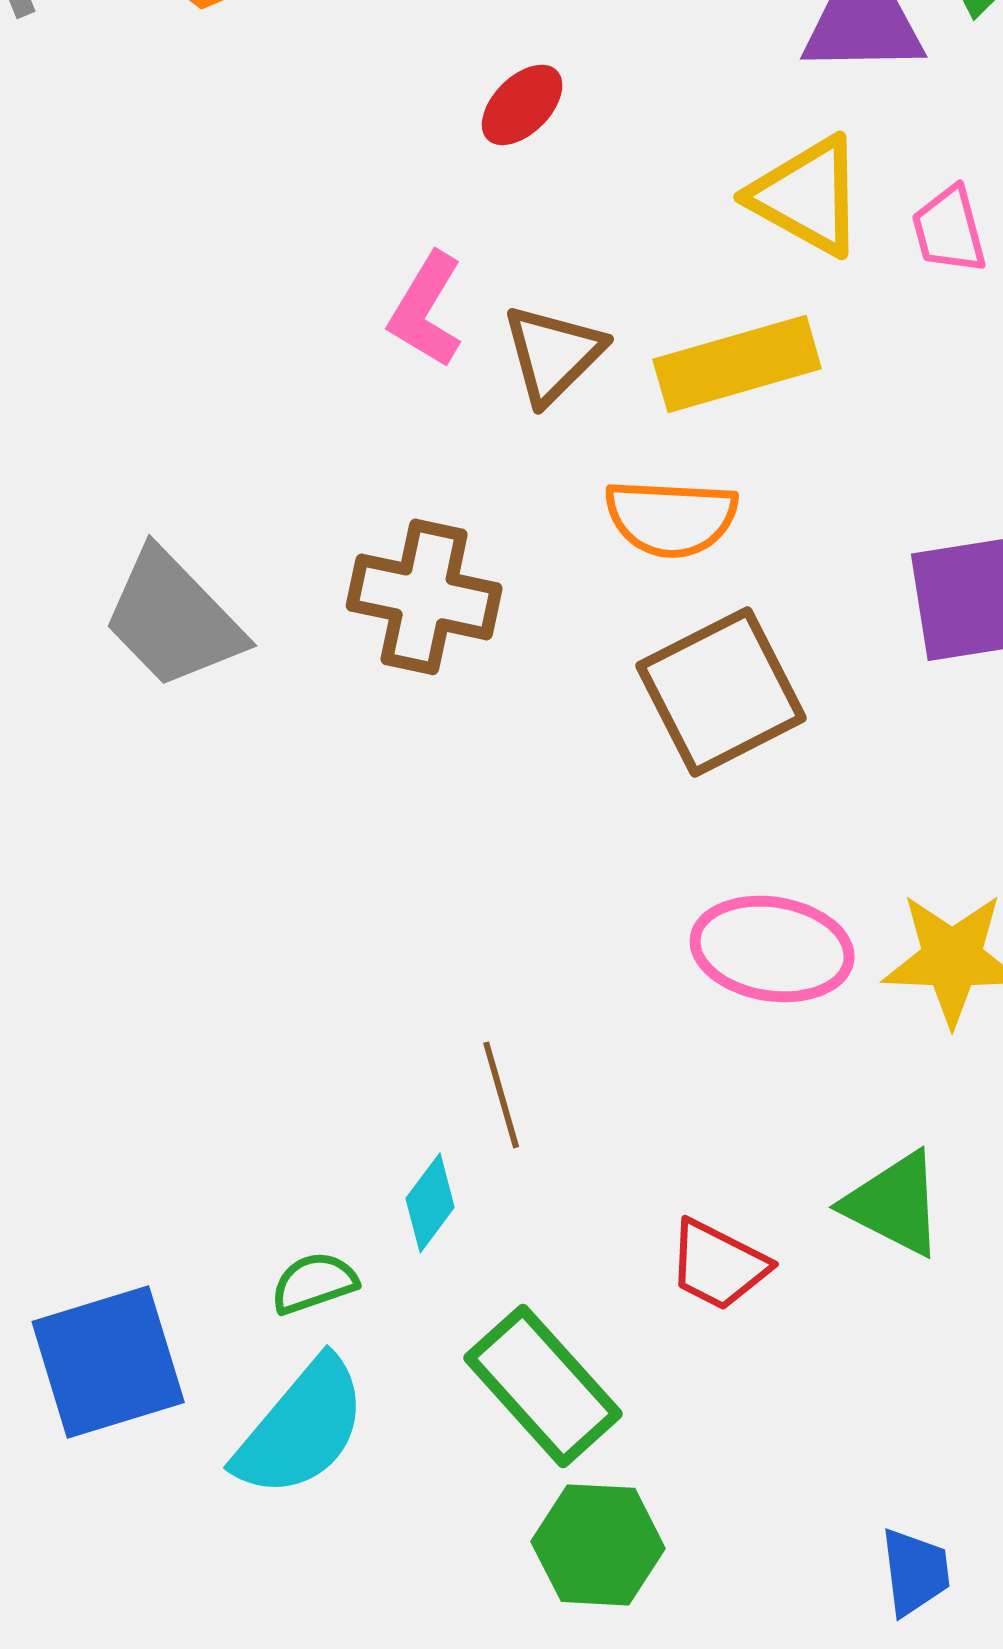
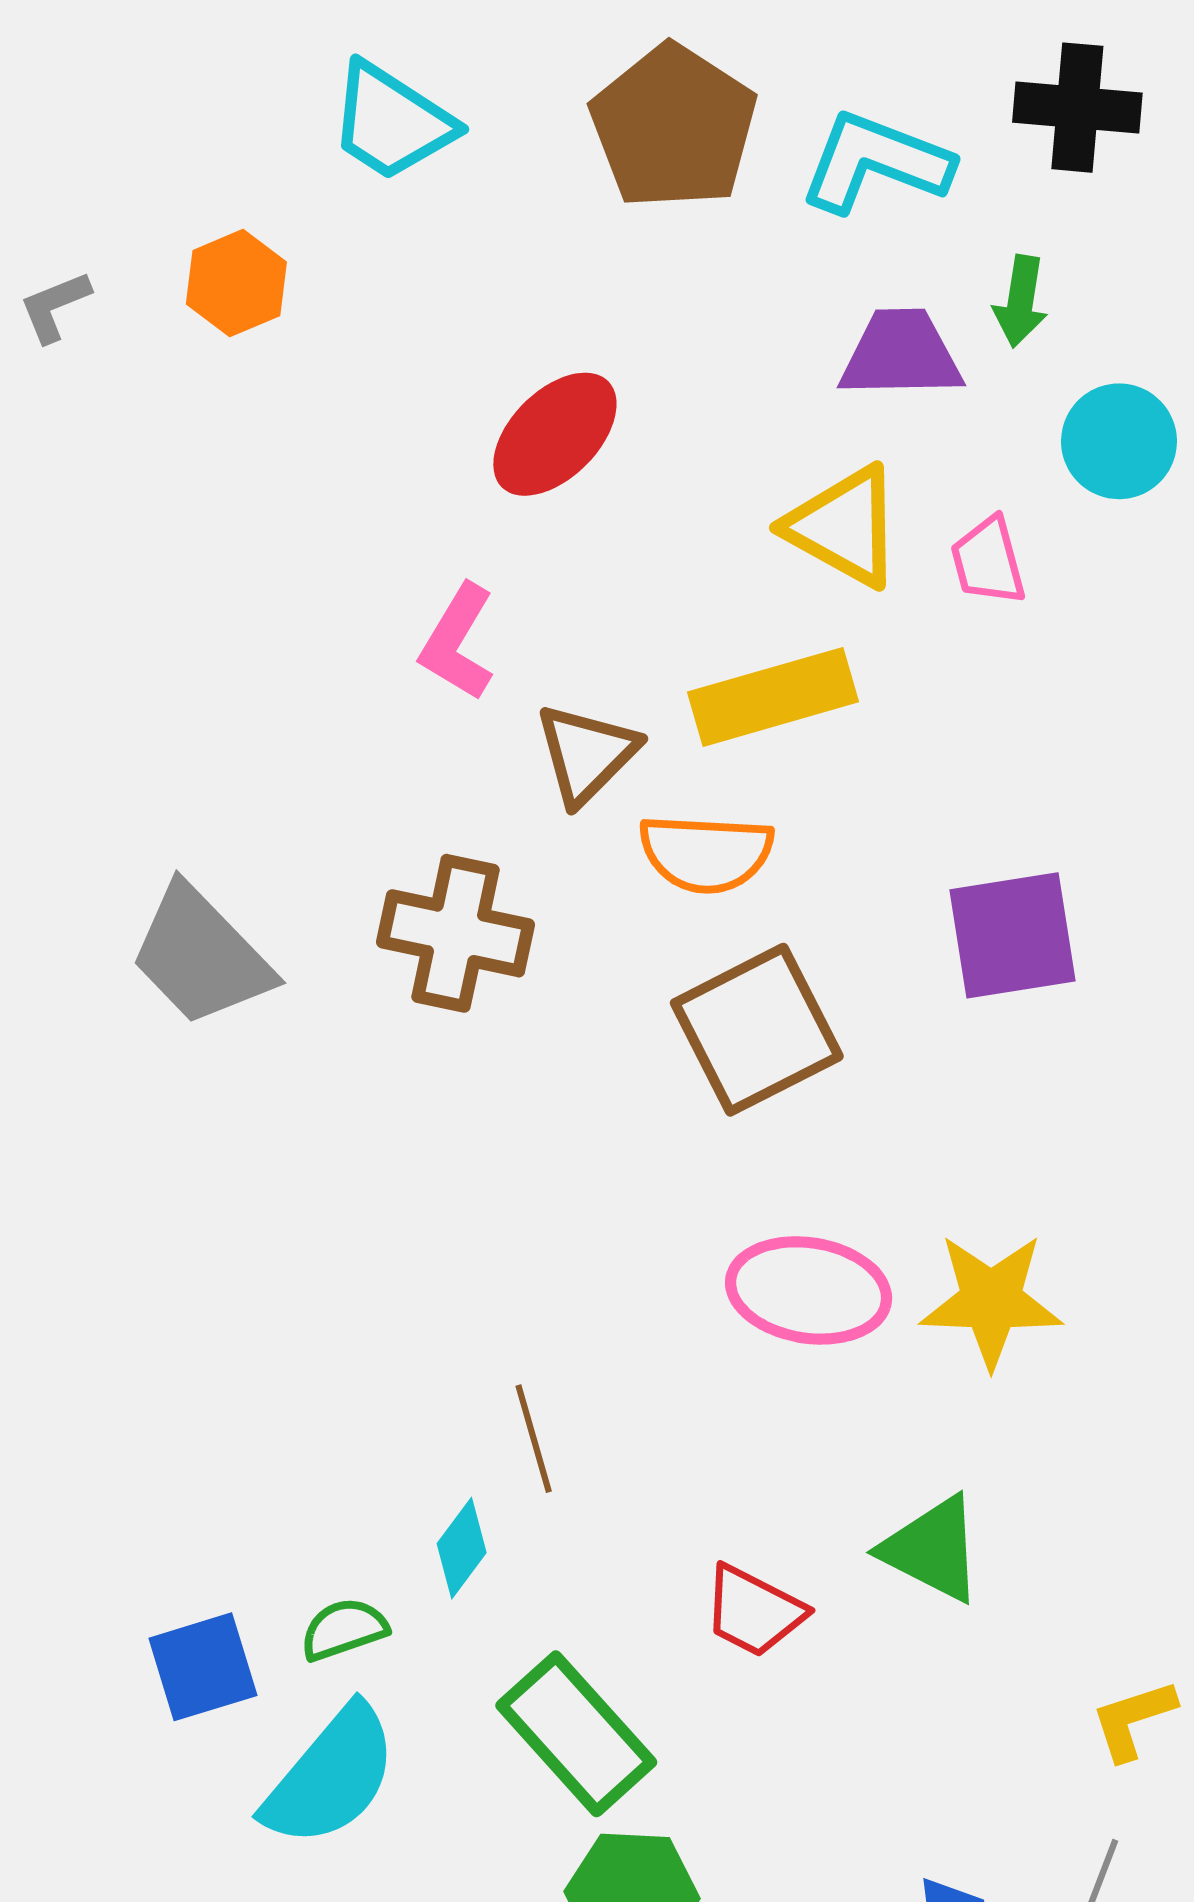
red ellipse: (522, 105) -> (555, 434), size x1.5
brown triangle: (553, 354) -> (586, 754), moved
blue square: (108, 1362) -> (203, 1667), moved, size x0.7

